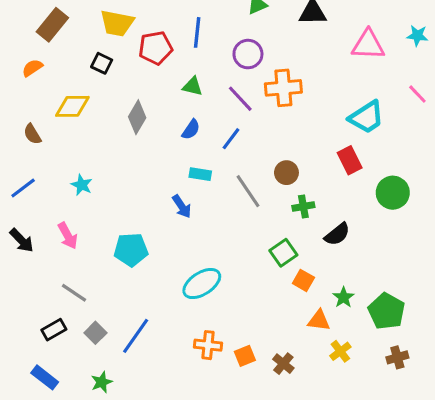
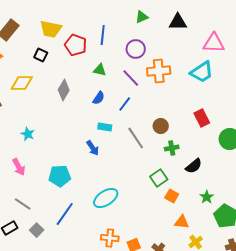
red pentagon: (156, 48) -> (76, 45), turned 30
cyan trapezoid: (367, 117) -> (202, 72), moved
green star: (343, 297) -> (207, 197), moved
blue line: (136, 336) -> (65, 214), moved

